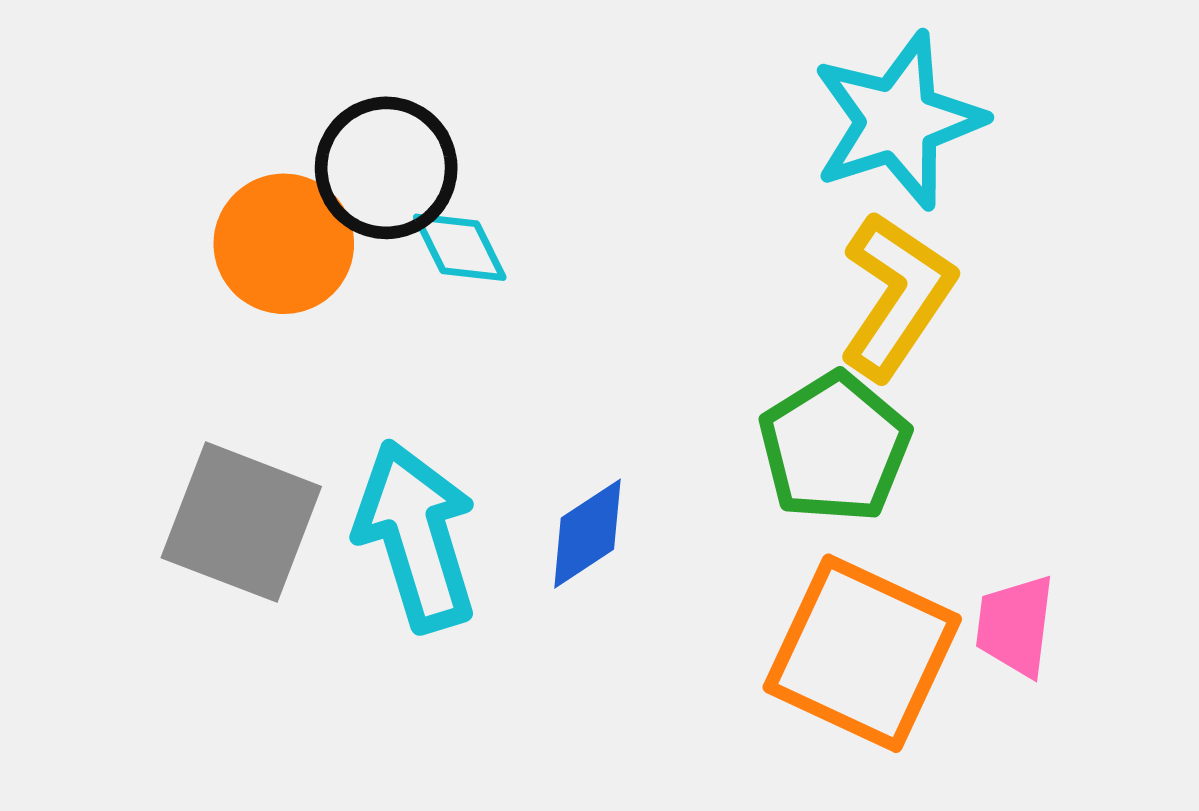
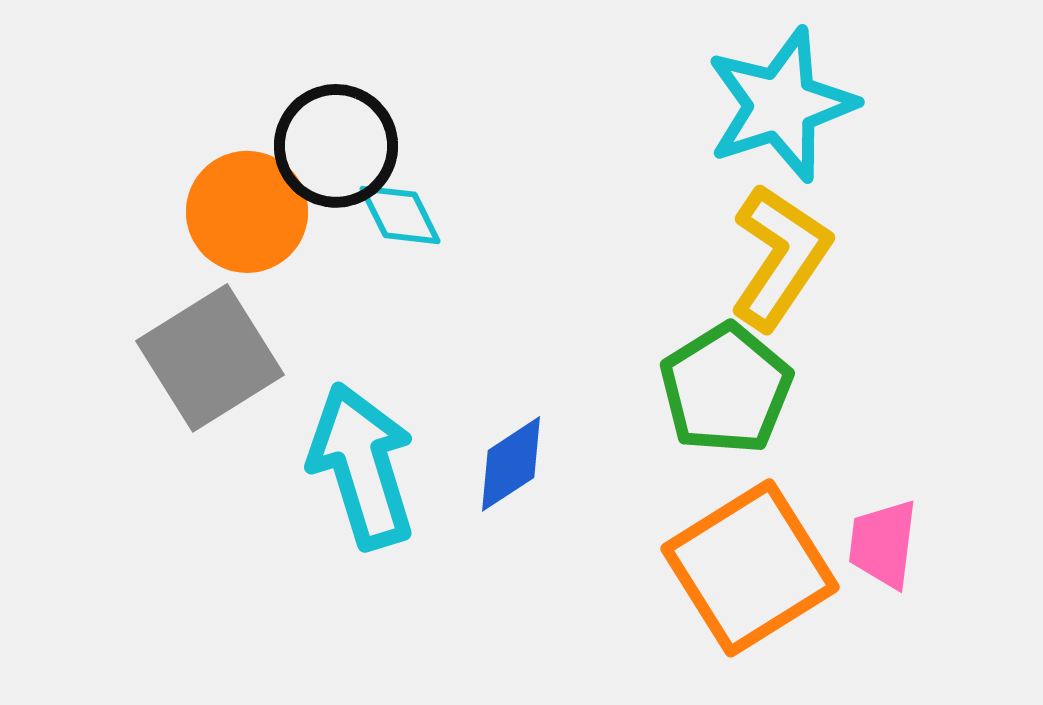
gray square: (241, 522) -> (210, 358), moved, turned 37
orange square: (862, 653) -> (750, 568), turned 33

